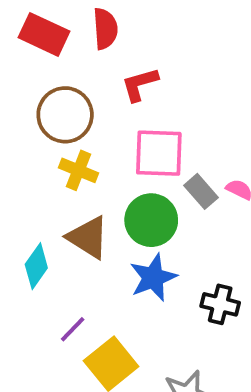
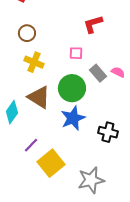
red L-shape: (140, 84) -> (93, 24), moved
brown circle: (65, 115) -> (27, 33), size x0.6
pink square: (159, 153) -> (76, 53), size x0.5

